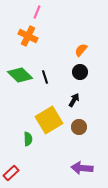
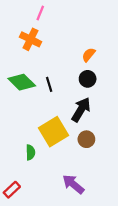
black arrow: (74, 100) -> (81, 110), size x1.6
purple arrow: (82, 168) -> (73, 184), moved, turned 35

